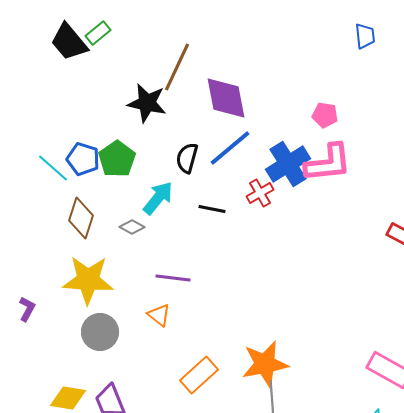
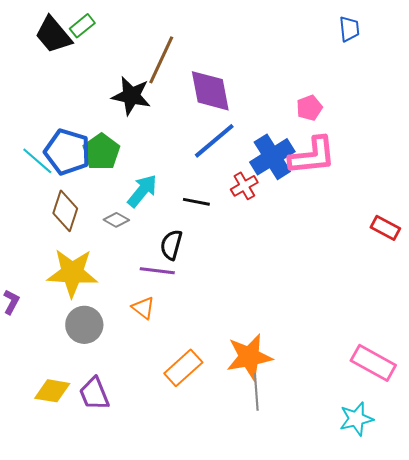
pink pentagon: (325, 115) -> (309, 108), turned -30
black semicircle: (187, 158) -> (171, 245), moved
blue pentagon: (83, 159) -> (67, 152), size x1.4

